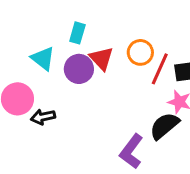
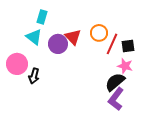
cyan rectangle: (77, 33) -> (42, 17), moved
black arrow: (43, 117) -> (34, 76), turned -63
purple L-shape: (131, 151) -> (116, 99), moved

